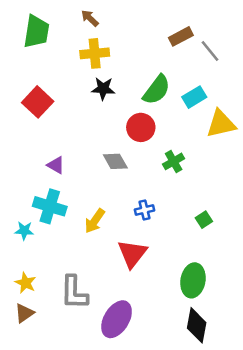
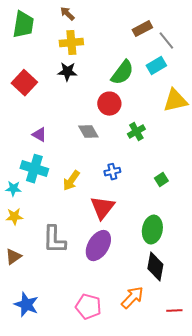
black star: (103, 89) -> (67, 72), moved
cyan rectangle: (194, 97) -> (156, 66), moved
yellow star: (25, 283) -> (14, 217), moved, turned -30
purple ellipse: (117, 319) -> (98, 246), moved

